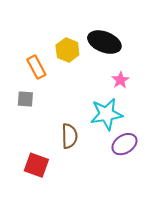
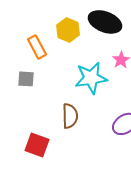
cyan star: (106, 114) -> (91, 78), moved

